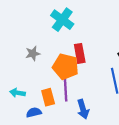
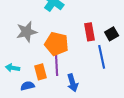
gray star: (33, 53) -> (27, 32), size x1.5
red rectangle: (80, 53) -> (90, 32), moved

